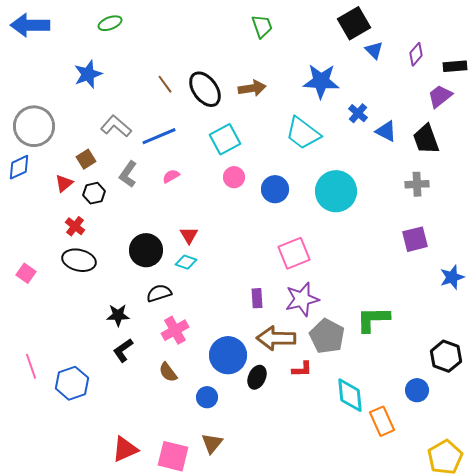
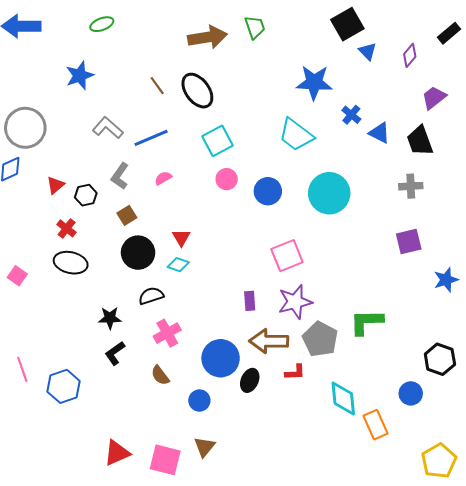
black rectangle: (455, 66) -> (449, 33), moved, turned -35
brown arrow: (252, 88) -> (207, 37), moved, size x1.4
brown square: (86, 159) -> (127, 215), moved

